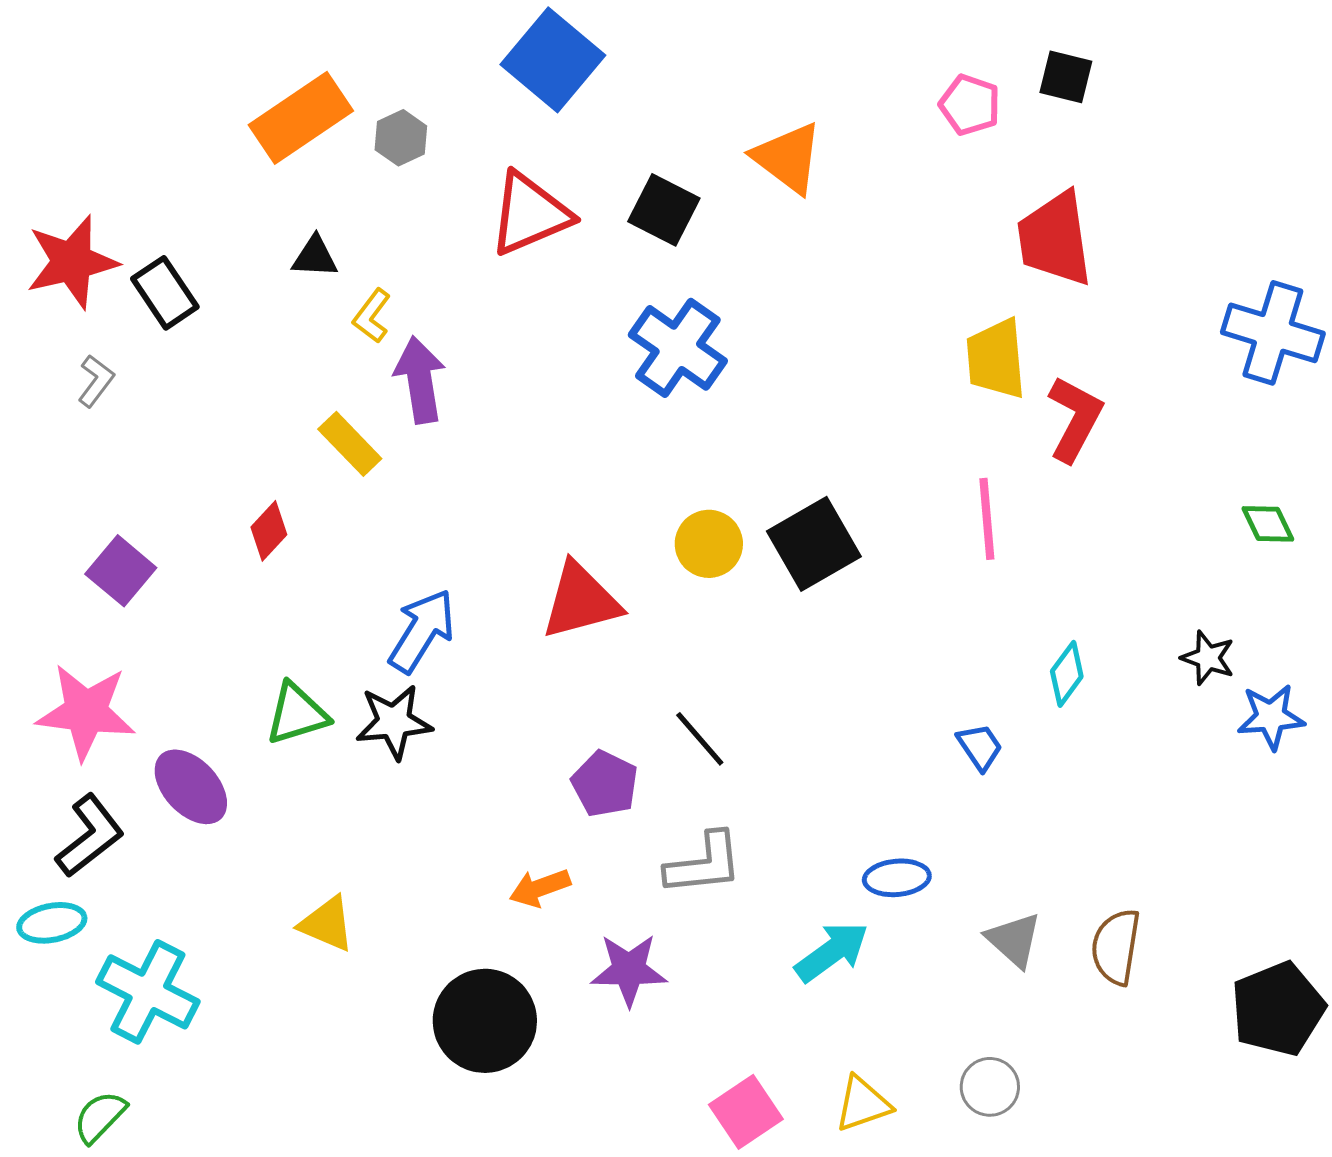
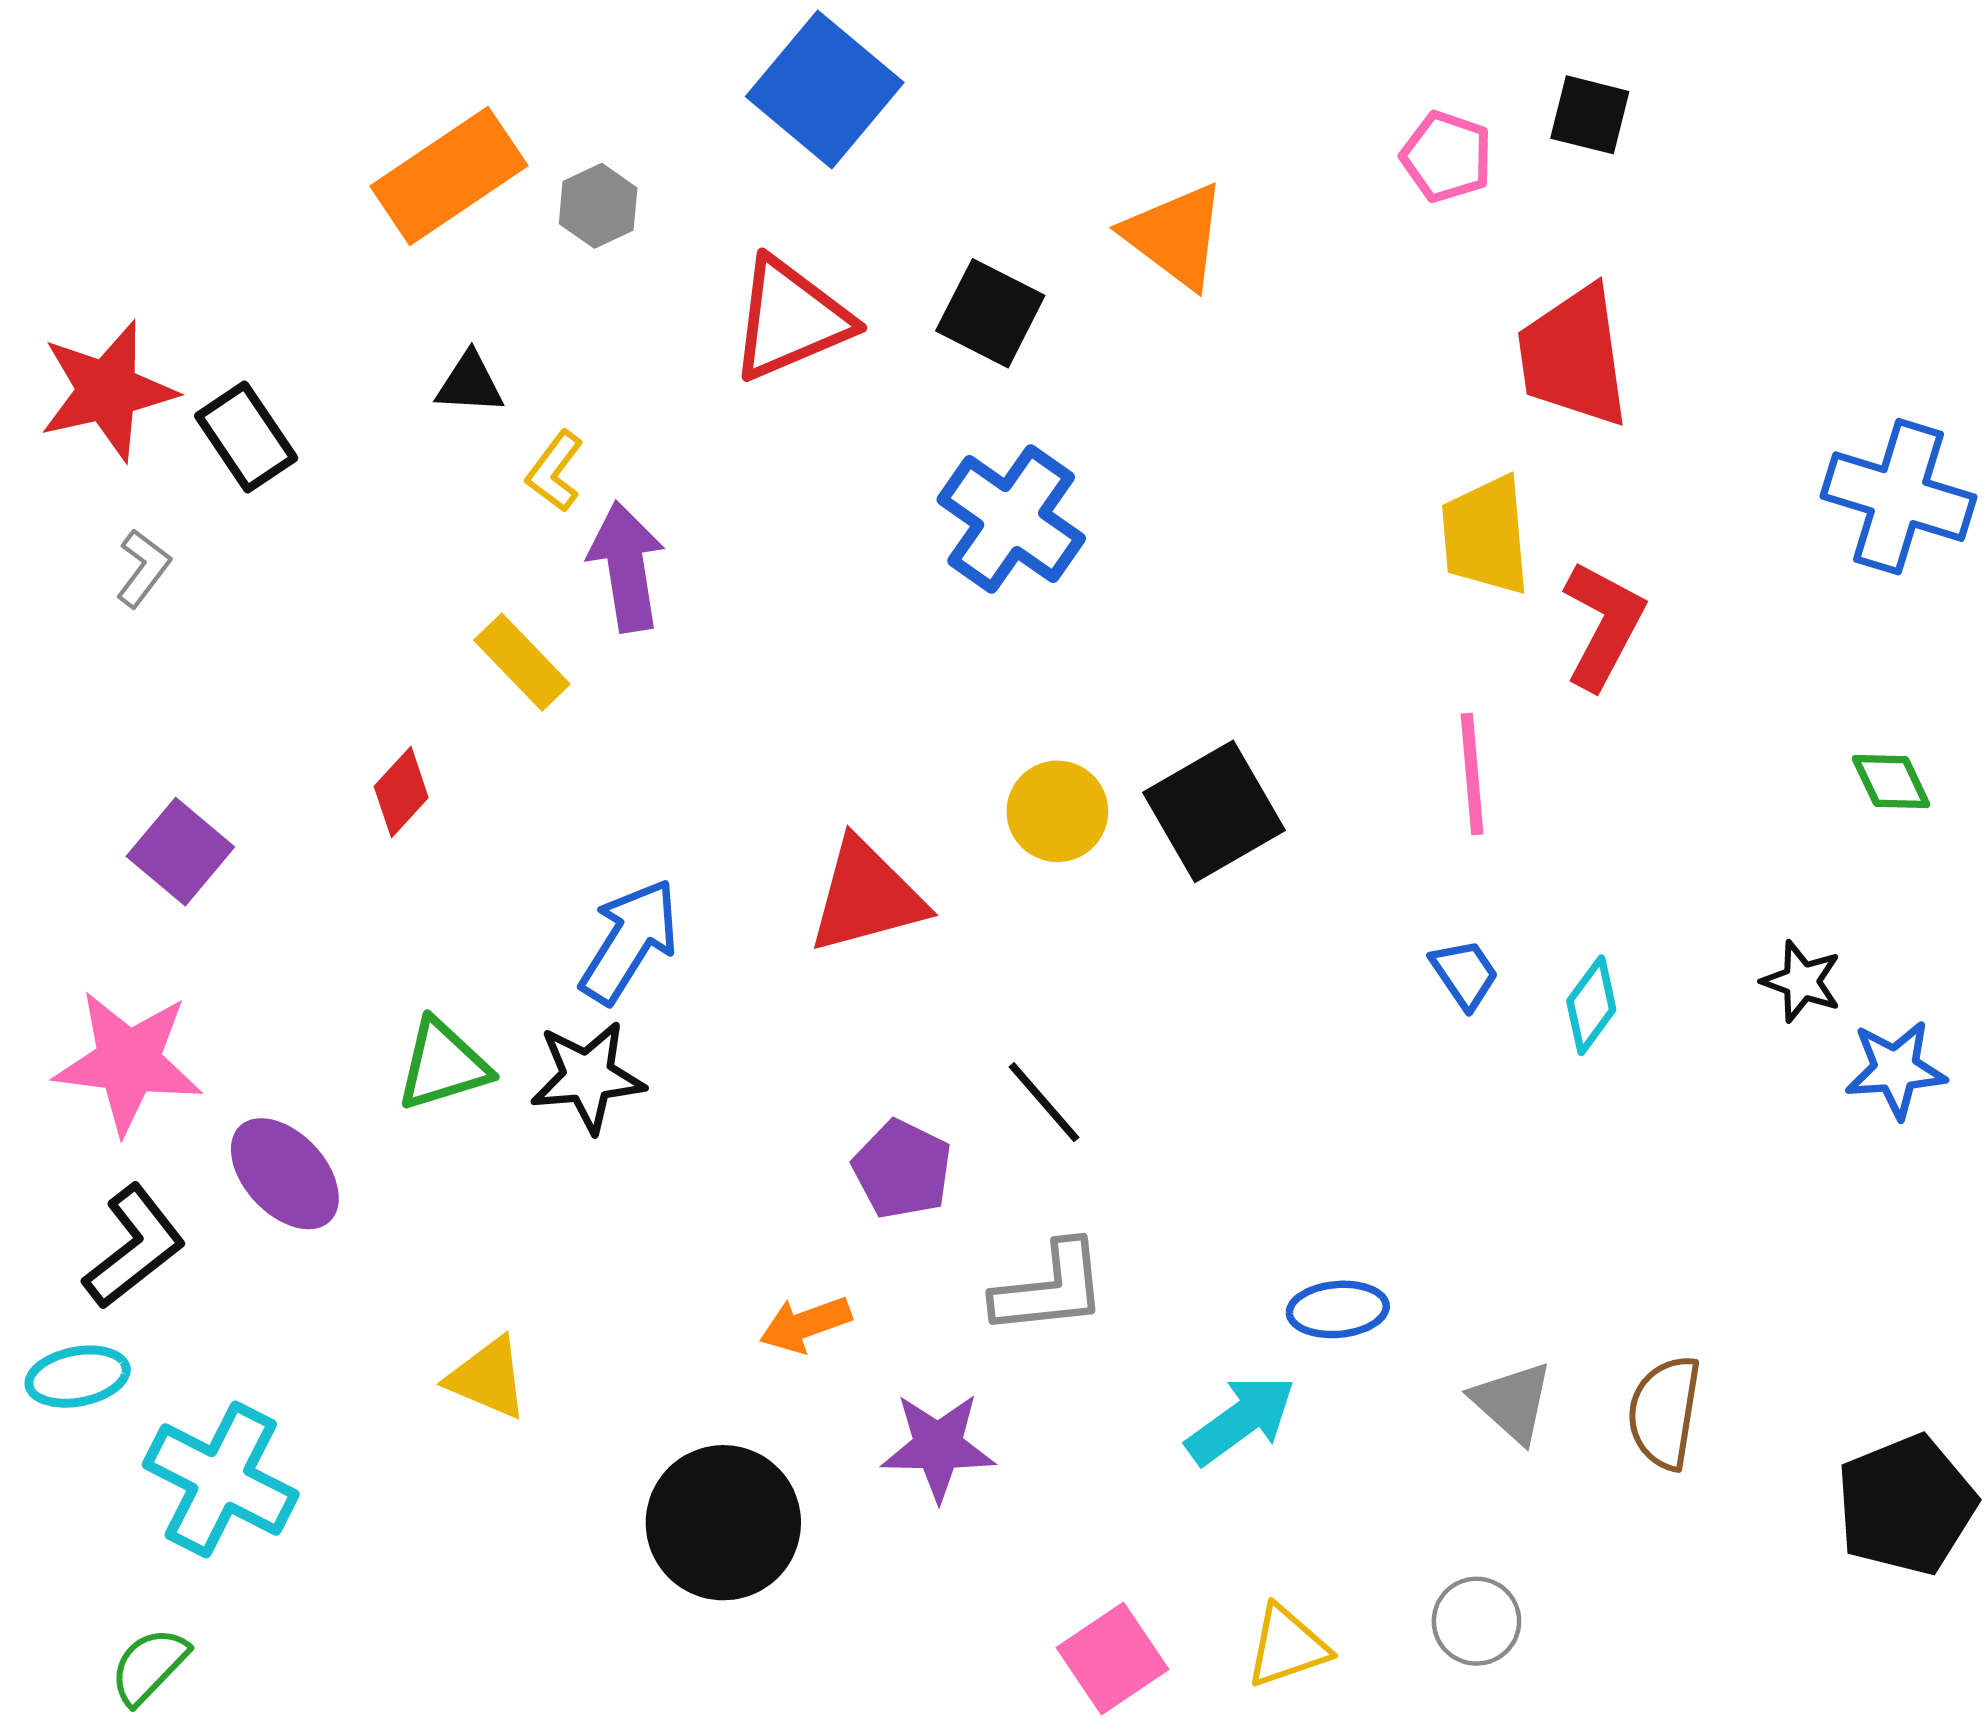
blue trapezoid: (980, 747) -> (1465, 974), moved

